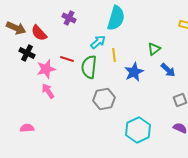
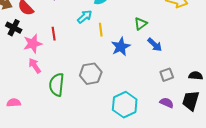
red line: (67, 59) -> (54, 34), turned 64
green semicircle: (89, 67) -> (57, 85), moved

